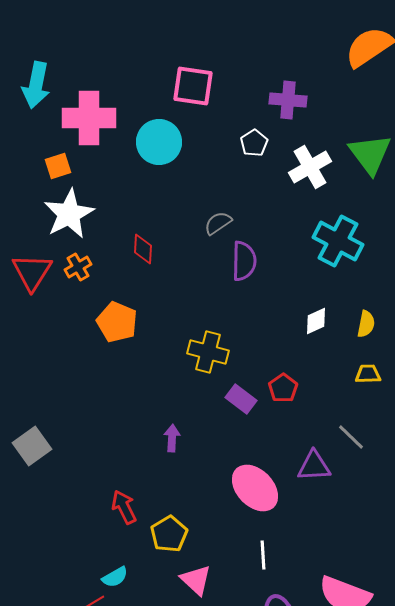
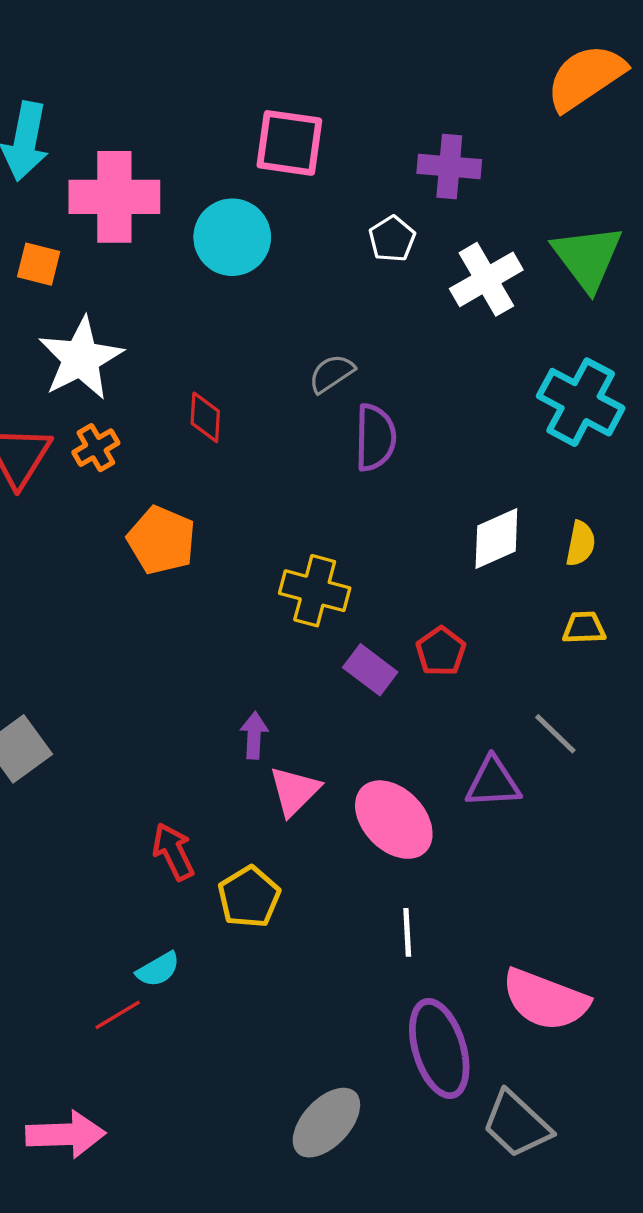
orange square: (58, 166) -> (39, 264), moved, turned 32
cyan cross: (338, 241) -> (581, 402), moved
white diamond: (316, 321) -> (496, 538), size x1.4
pink triangle: (196, 580) -> (294, 791), moved, turned 32

